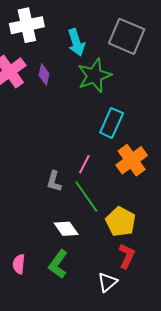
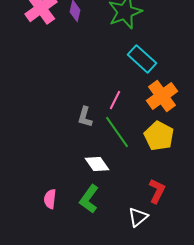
cyan rectangle: (112, 123) -> (142, 59), turned -72
yellow pentagon: (121, 222) -> (159, 136), moved

